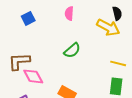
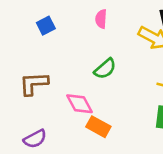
pink diamond: (33, 76) -> (80, 104), moved

